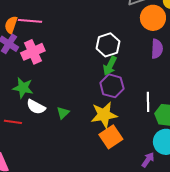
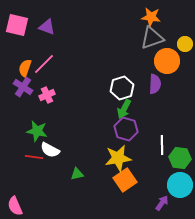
pink line: (30, 21) -> (44, 64), turned -50
purple semicircle: (157, 49) -> (155, 84), moved
pink cross: (33, 52) -> (47, 95), size x0.7
green triangle: (63, 113) -> (77, 174), moved, turned 32
red line: (13, 122) -> (34, 157), moved

